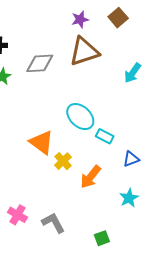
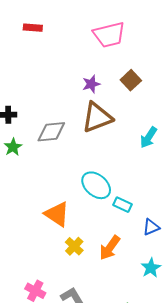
yellow cross: (63, 161) -> (74, 246), moved

